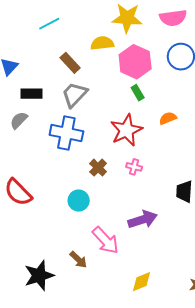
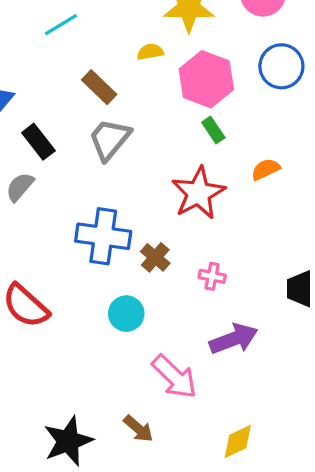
yellow semicircle: (102, 43) -> (150, 52), size x0.7
black rectangle: (32, 94) -> (38, 142), turned 55
blue cross: (66, 133) -> (103, 236), moved
pink cross: (134, 167) -> (212, 276), moved
brown arrow: (78, 260) -> (138, 429), moved

